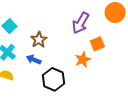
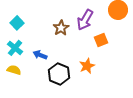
brown star: (39, 40) -> (61, 28), moved
orange star: (83, 60) -> (87, 66), moved

